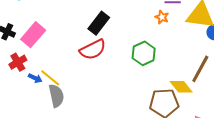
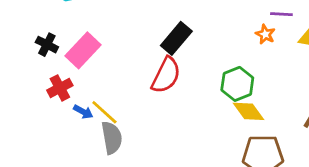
red semicircle: (93, 50) -> (166, 75), turned -40
yellow diamond: (181, 87) -> (249, 111), moved

